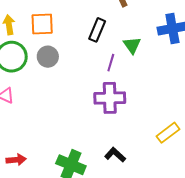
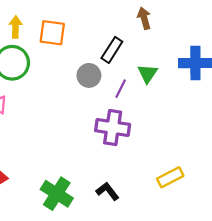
gray circle: (48, 57) -> (89, 75), moved

